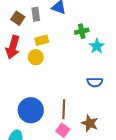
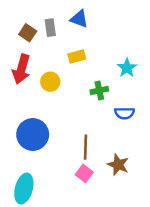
green cross: (82, 31) -> (99, 90), moved
yellow rectangle: (42, 40) -> (77, 57), moved
blue circle: (31, 110) -> (33, 134), moved

